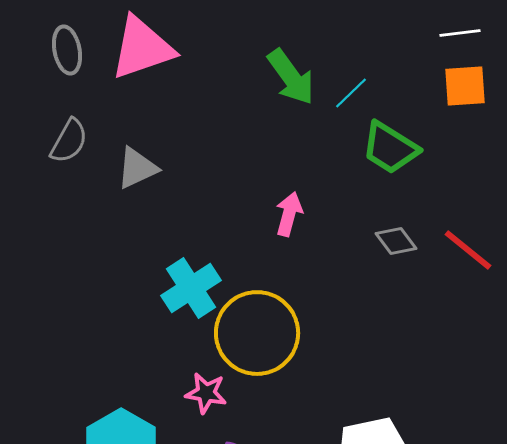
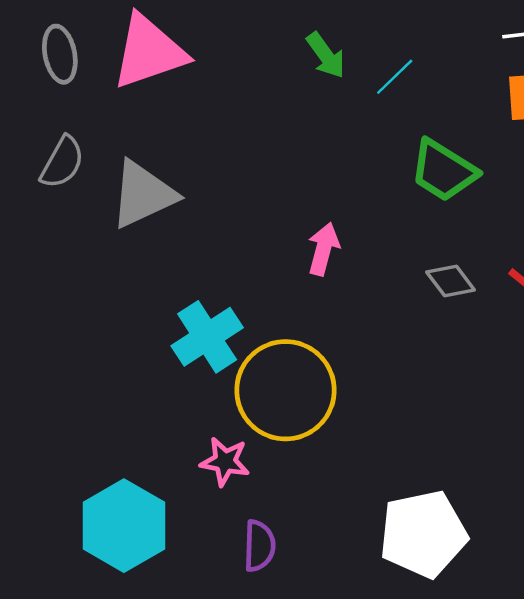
green arrow: (291, 77) -> (326, 55), moved, size x0.7
cyan line: (351, 93) -> (395, 77), moved
gray triangle: (137, 168) -> (143, 194), size x1.4

